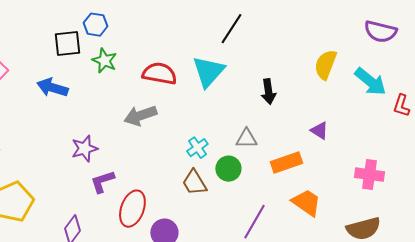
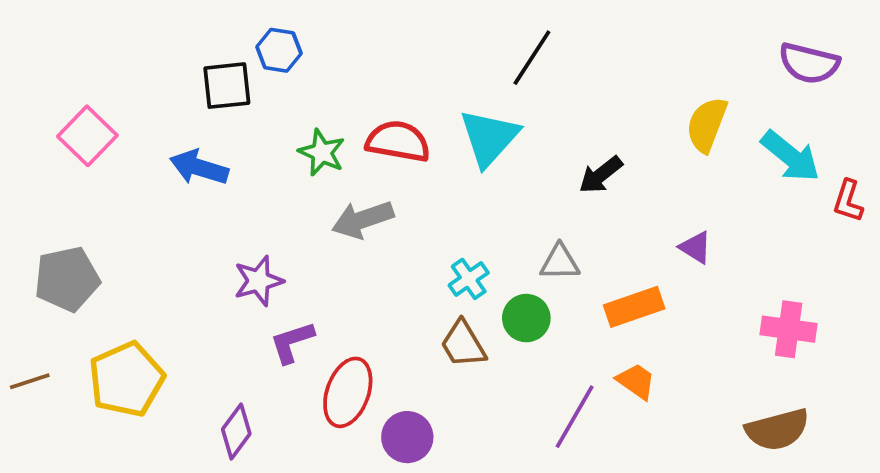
green star: (104, 61) -> (322, 153), moved
black arrow: (268, 92) -> (601, 175), turned 60
orange trapezoid: (306, 203) -> (636, 381), moved, size x0.7

